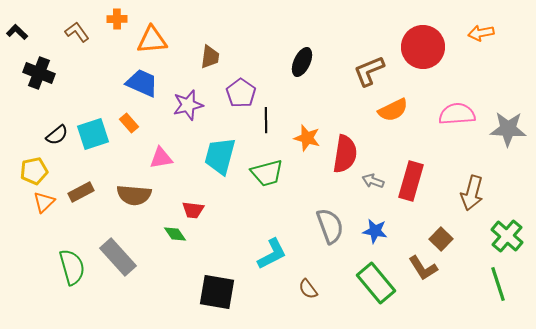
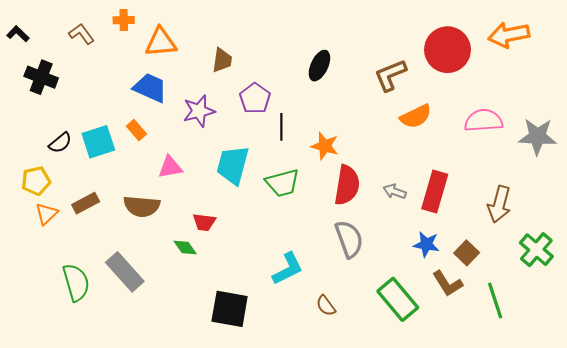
orange arrow: (481, 33) -> (509, 35), size x1.5
red semicircle: (345, 154) -> (347, 185), moved
blue star: (375, 231) -> (426, 244), moved
green line: (498, 284) -> (495, 300), moved

